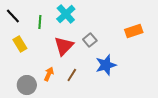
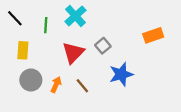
yellow rectangle: (20, 44) -> (23, 50), turned 35
brown line: (72, 75) -> (82, 86), turned -72
gray circle: (27, 85) -> (31, 80), moved

